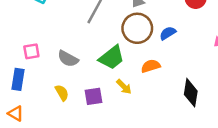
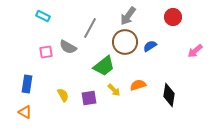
pink square: (31, 51) -> (46, 52), moved
gray semicircle: (68, 59) -> (68, 47), moved
orange semicircle: (151, 66) -> (138, 85), moved

